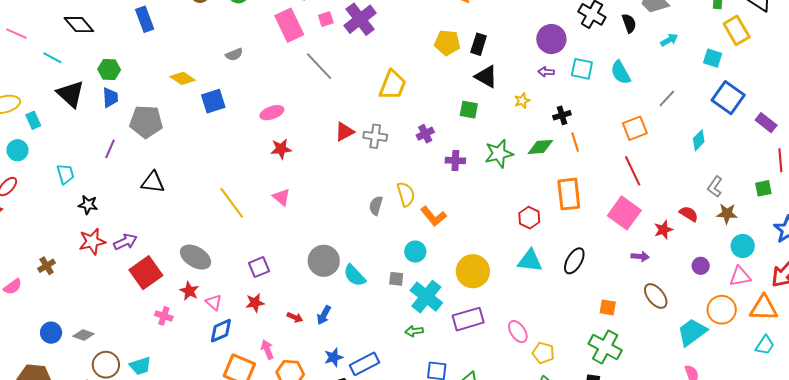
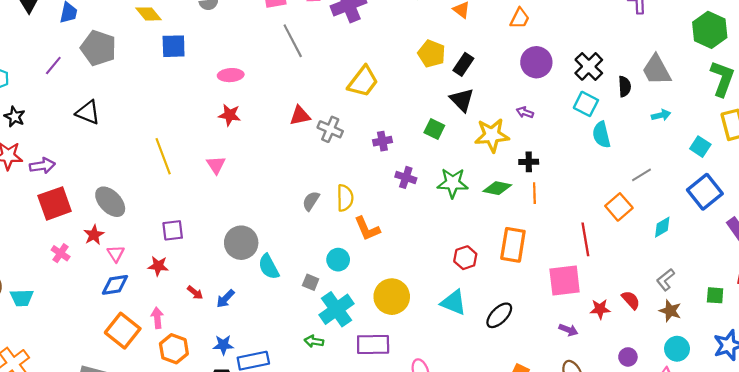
purple circle: (551, 39) -> (536, 62), moved
cyan square: (582, 69) -> (586, 104), moved
yellow star: (522, 101) -> (492, 135), size x2.0
orange square: (635, 128) -> (619, 207), moved, turned -35
pink square: (624, 213) -> (565, 280), turned 32

